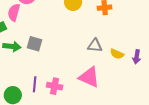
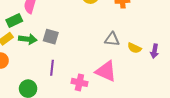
purple line: (35, 84) -> (52, 68), moved
pink cross: (55, 86) -> (79, 82), moved

